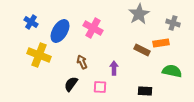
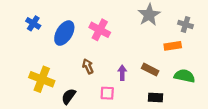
brown rectangle: (142, 50) -> (150, 70), moved
yellow cross: (39, 55) -> (42, 79), moved
black semicircle: (71, 84) -> (69, 96), moved

